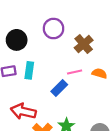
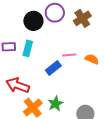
black circle: (17, 40) -> (33, 21), moved
brown cross: (84, 44) -> (82, 18), moved

